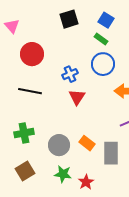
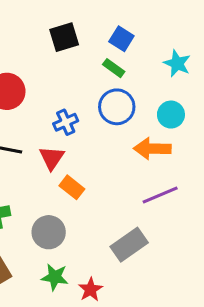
red triangle: (77, 97) -> (52, 158), moved
orange rectangle: (87, 143) -> (72, 187), moved
gray rectangle: (111, 153) -> (129, 245), turned 55

